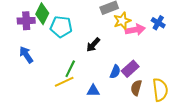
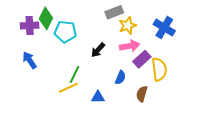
blue cross: (158, 23) -> (164, 28), size x1.5
pink arrow: (135, 30) -> (130, 46), moved
purple rectangle: (130, 69) -> (142, 59), moved
yellow semicircle: (160, 90) -> (159, 69), moved

